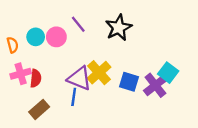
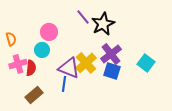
purple line: (78, 24) -> (83, 17), moved
cyan circle: (36, 37) -> (42, 50), moved
purple cross: (155, 85) -> (111, 54), moved

